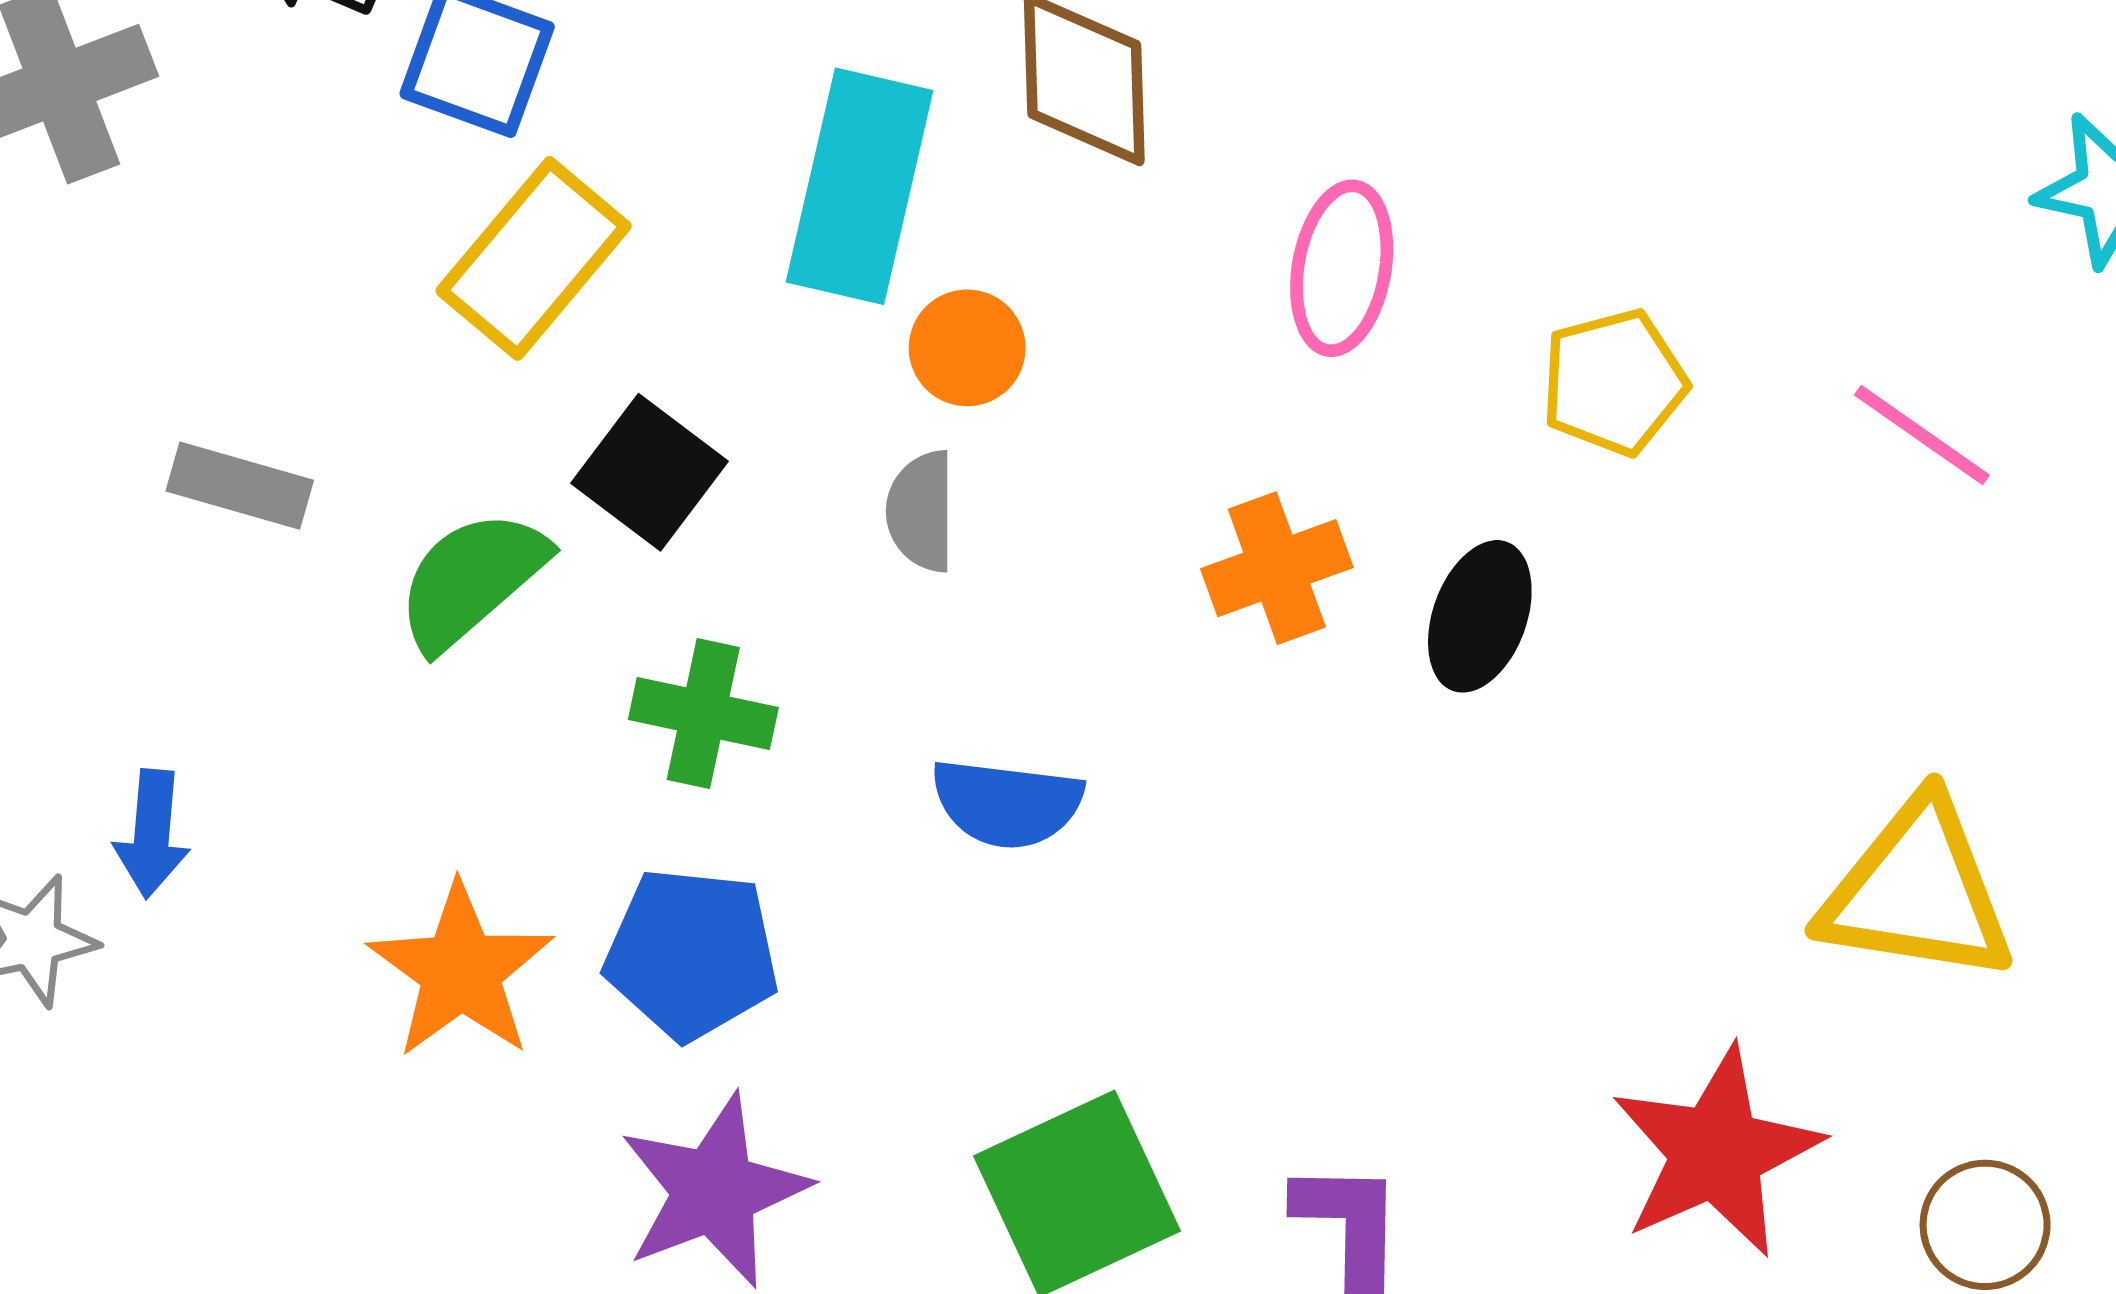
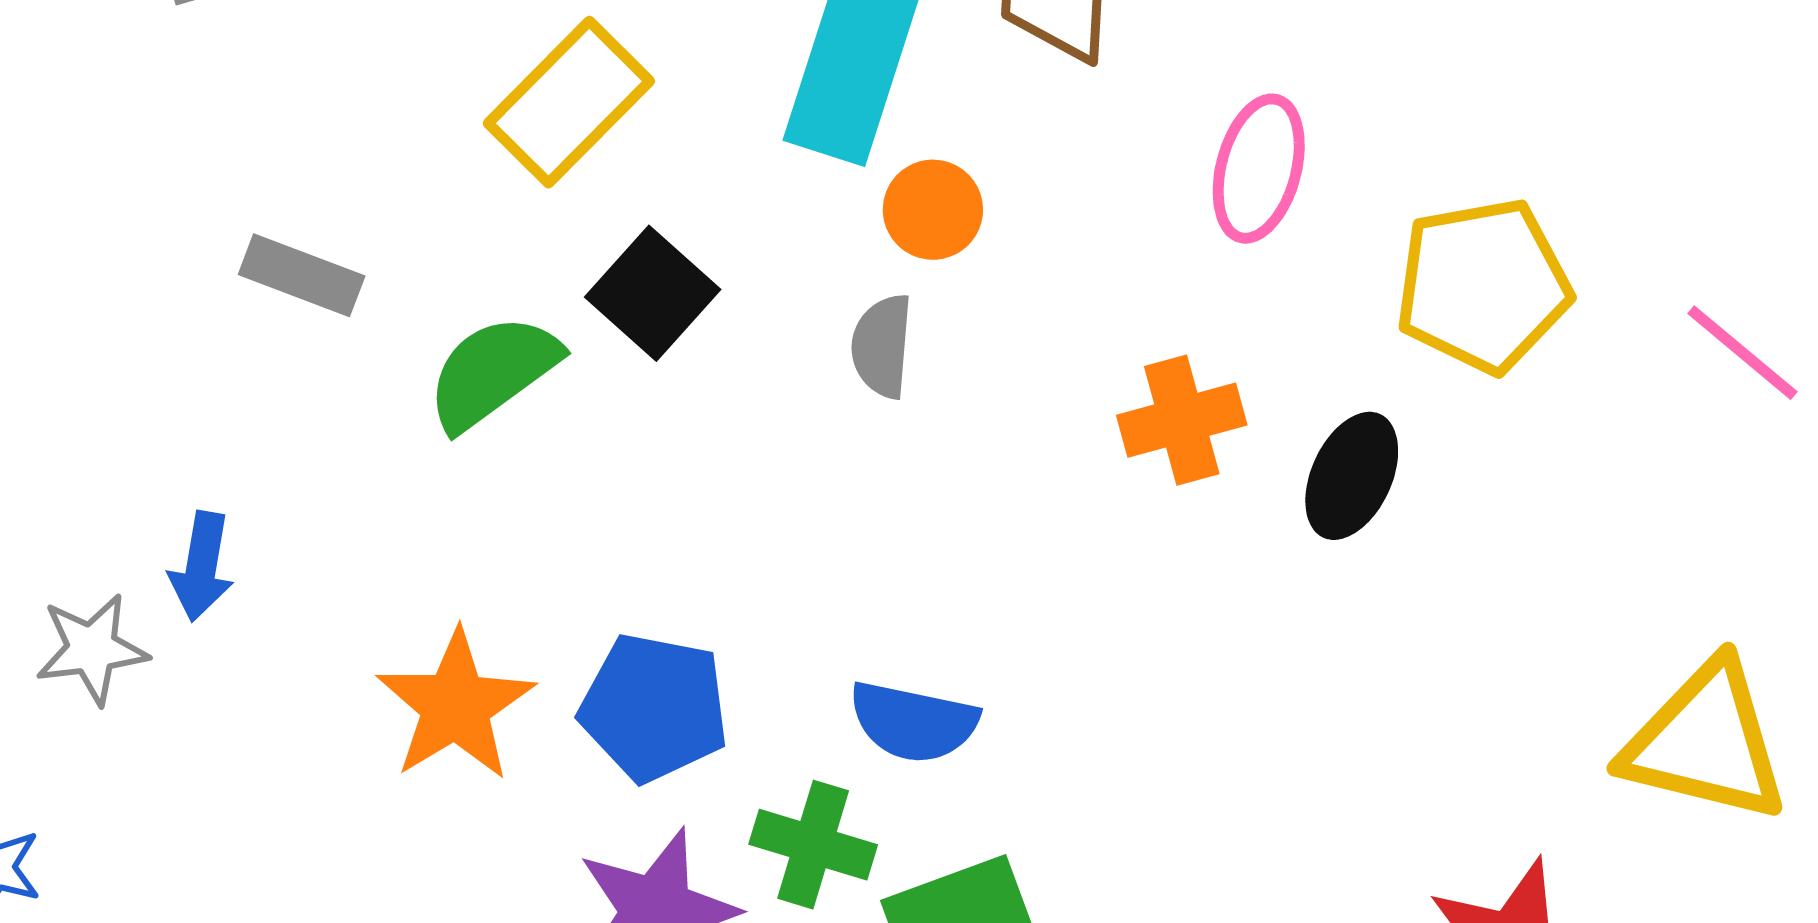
yellow pentagon: (1614, 382) -> (1483, 285), size x1.4
green cross: (703, 713) -> (813, 845), moved
blue semicircle: (1007, 803) -> (913, 722), moved

